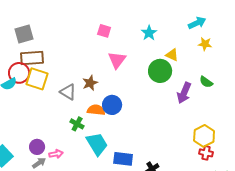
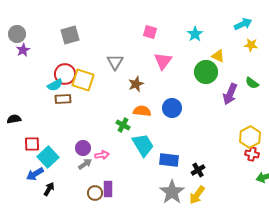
brown rectangle: (32, 58) -> (63, 99), moved, size x0.7
gray triangle: (68, 92) -> (115, 62), moved, turned 30
blue circle: (112, 105) -> (172, 108), moved

